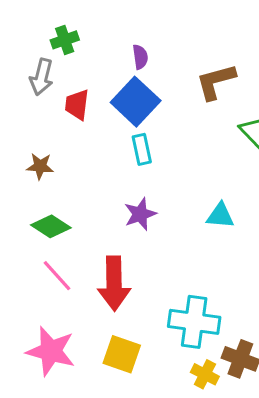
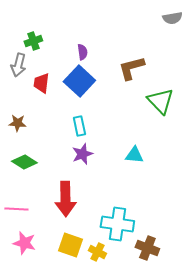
cyan rectangle: (142, 149) -> (79, 126), moved
pink line: (57, 276) -> (16, 209), moved, turned -45
pink star: (51, 351) -> (24, 243), size x0.7
yellow cross: (205, 374) -> (97, 252), moved

